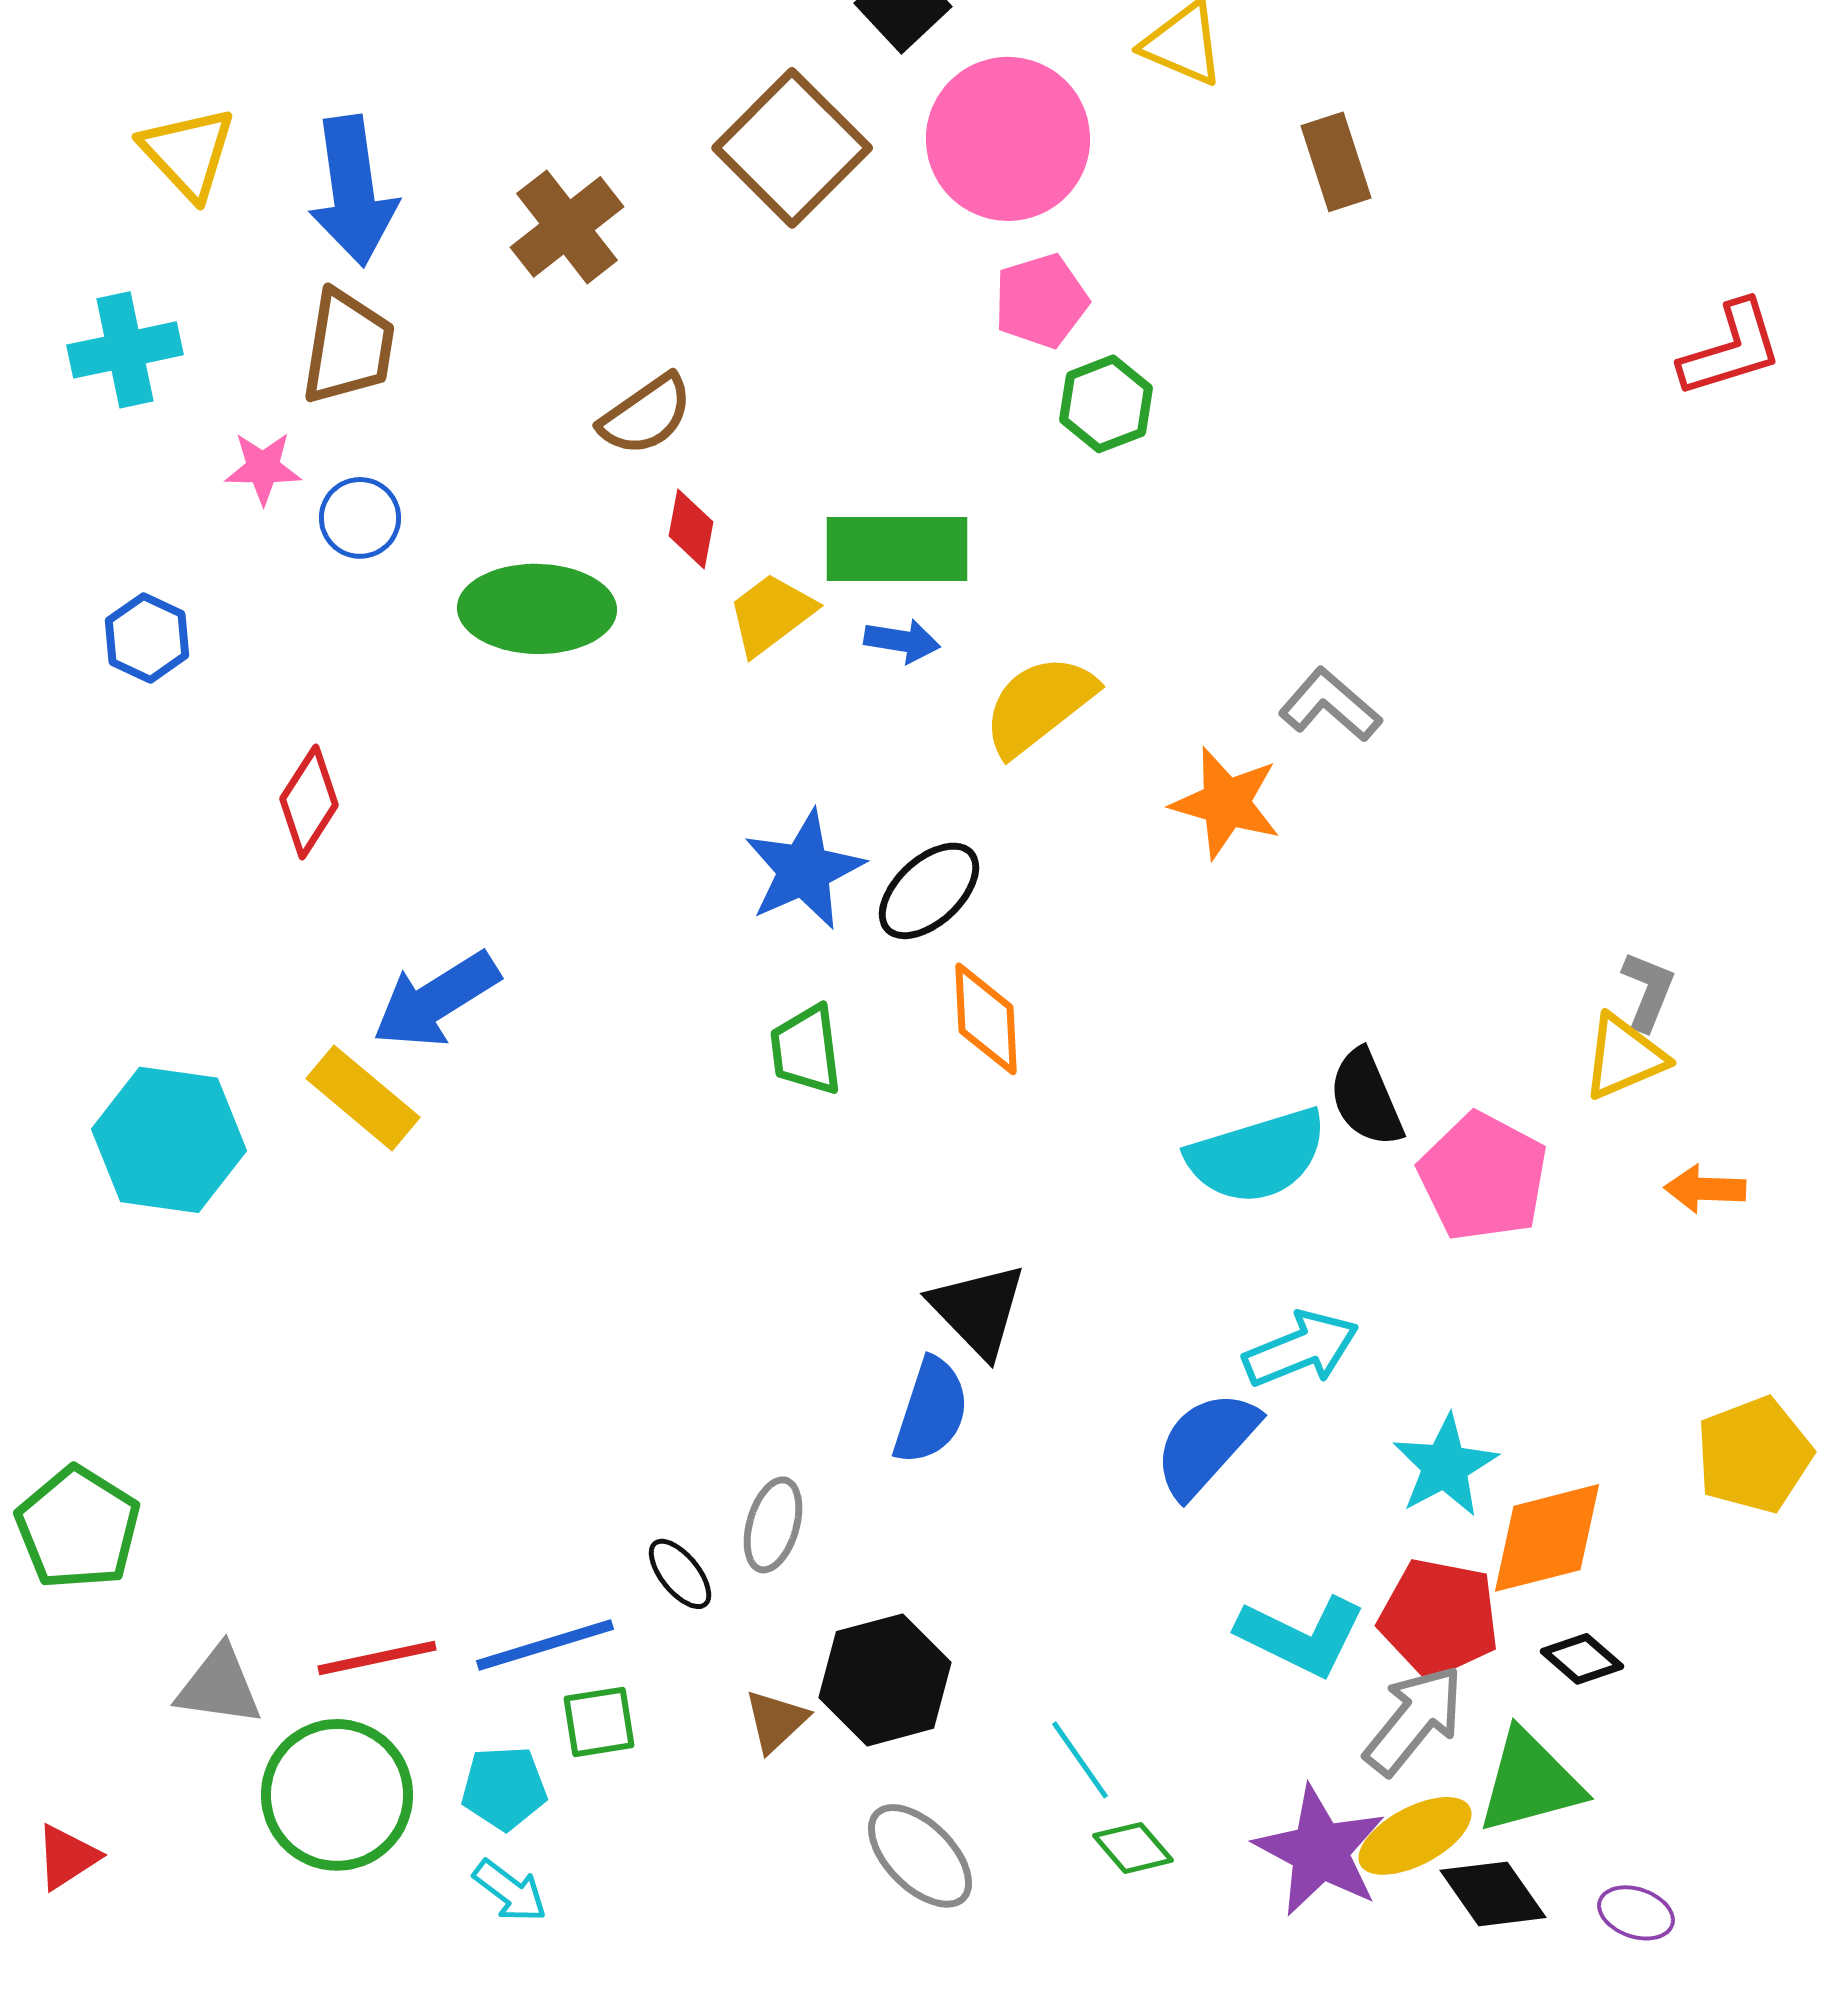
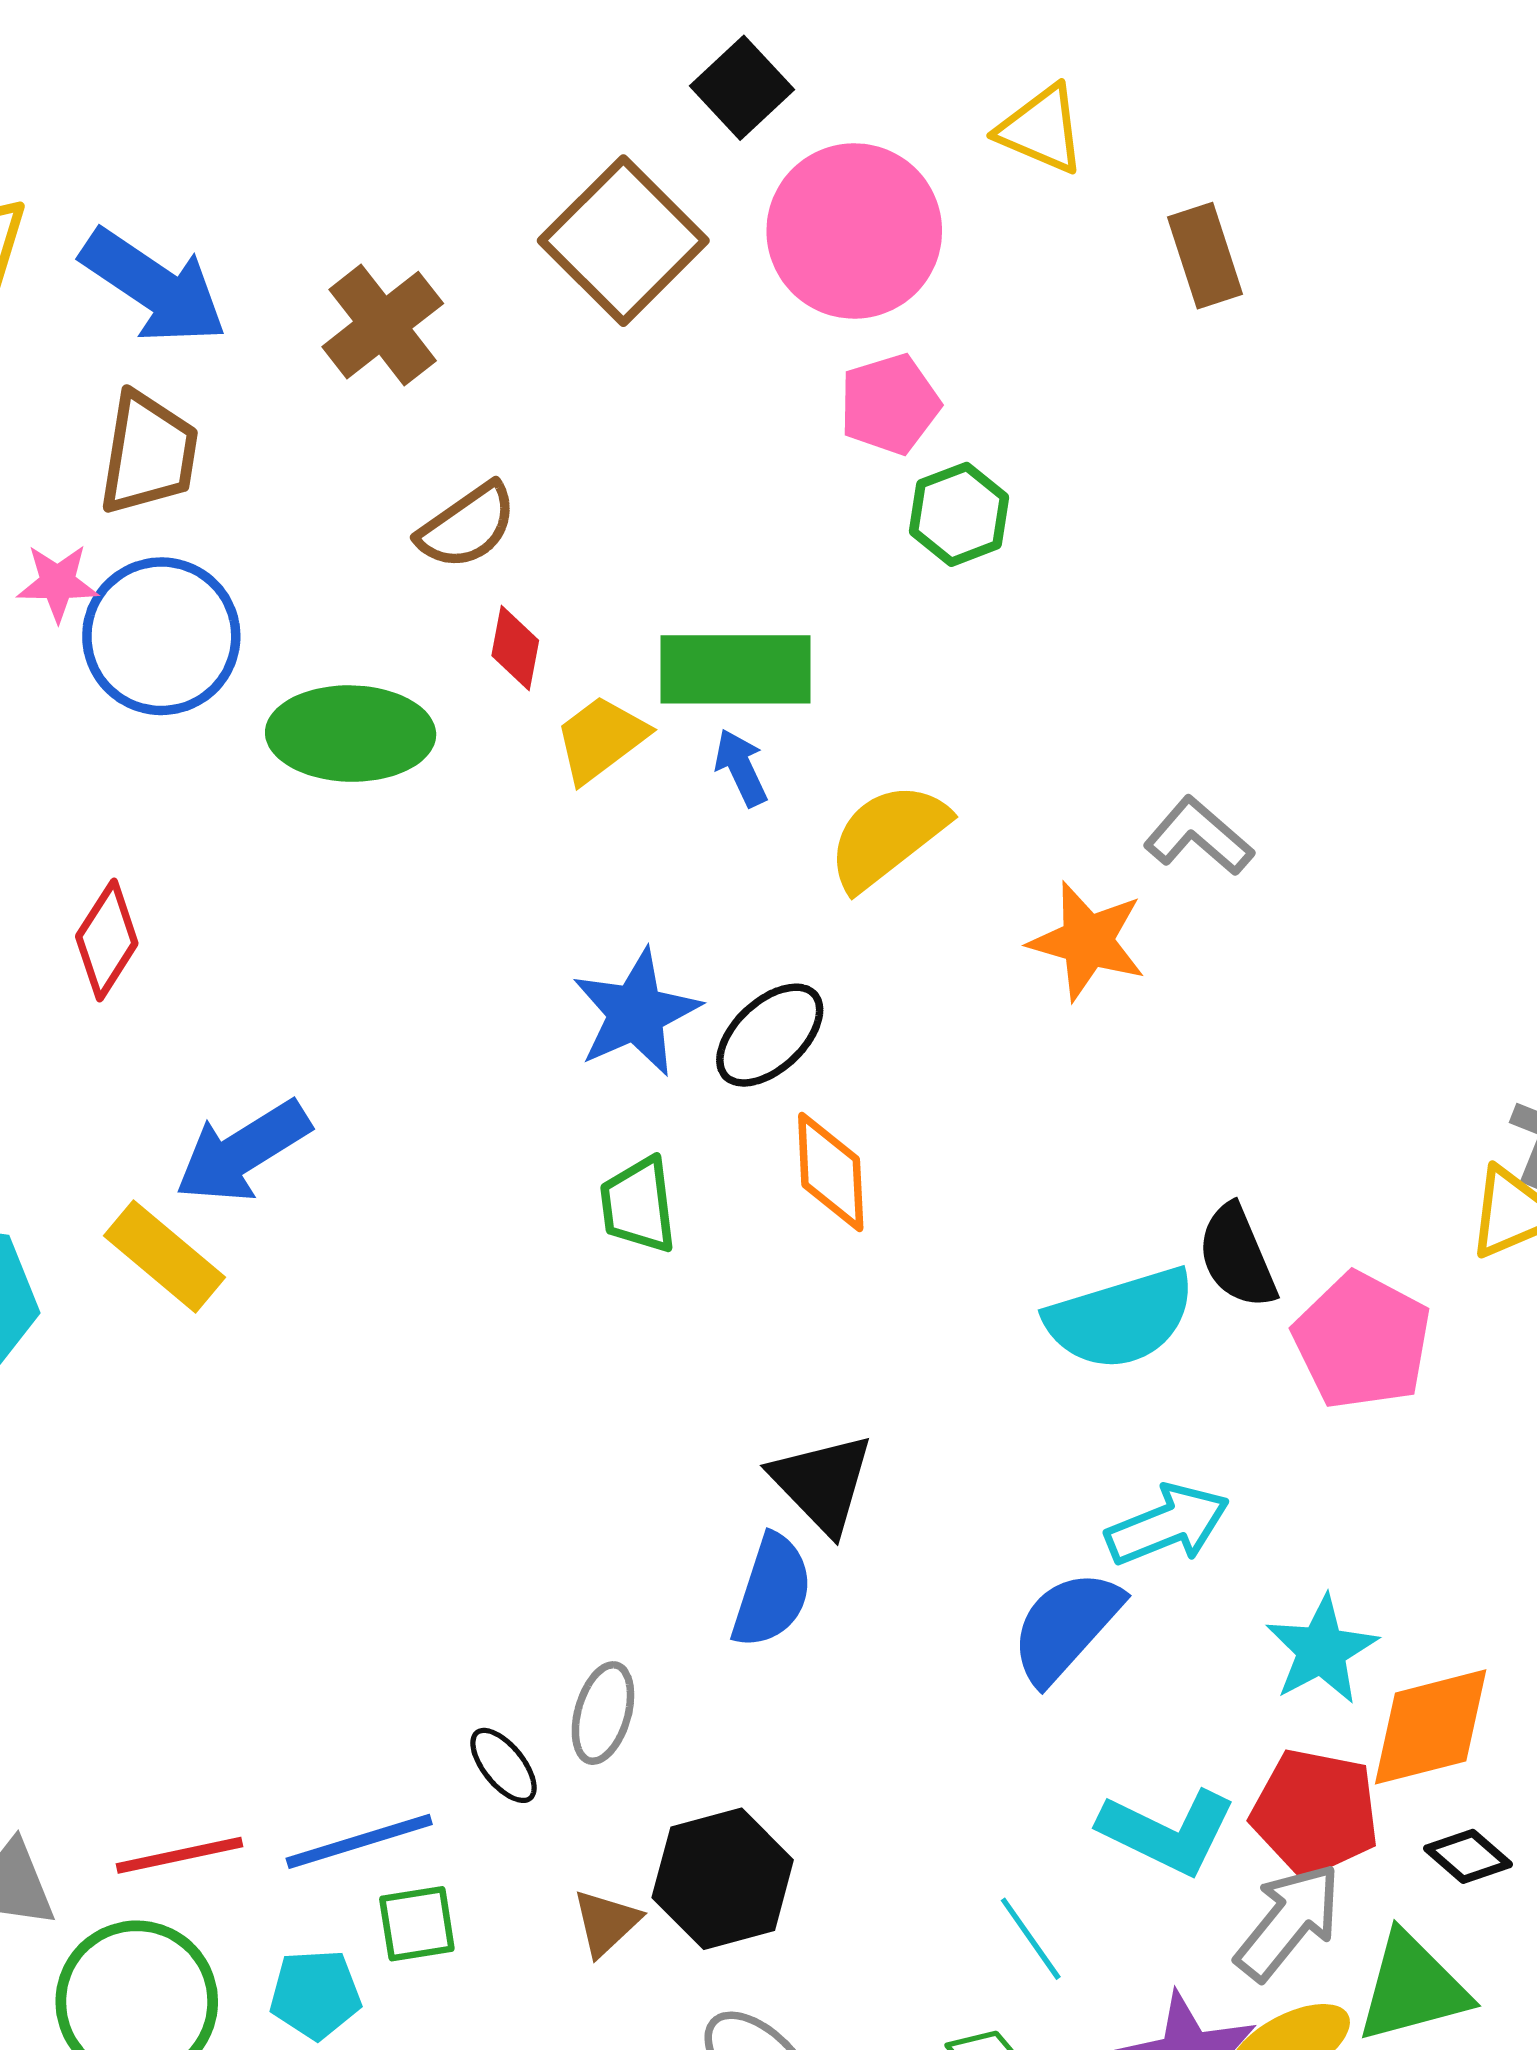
blue arrow: (353, 191) -> (154, 287), turned -48
blue circle: (360, 518) -> (161, 636), size x1.8
blue arrow: (902, 641) -> (741, 768), turned -124
cyan line: (1080, 1760) -> (1031, 1939), moved

